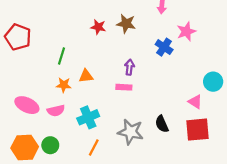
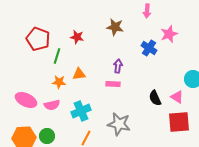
red star: (98, 27) -> (77, 37), moved
red pentagon: (18, 37) -> (38, 39), moved
black semicircle: (162, 124) -> (155, 98), moved

